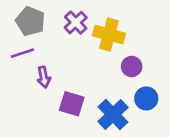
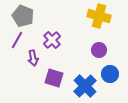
purple cross: (76, 23) -> (52, 40), moved
yellow cross: (109, 35) -> (99, 16), moved
purple line: (22, 53) -> (17, 40), turned -42

